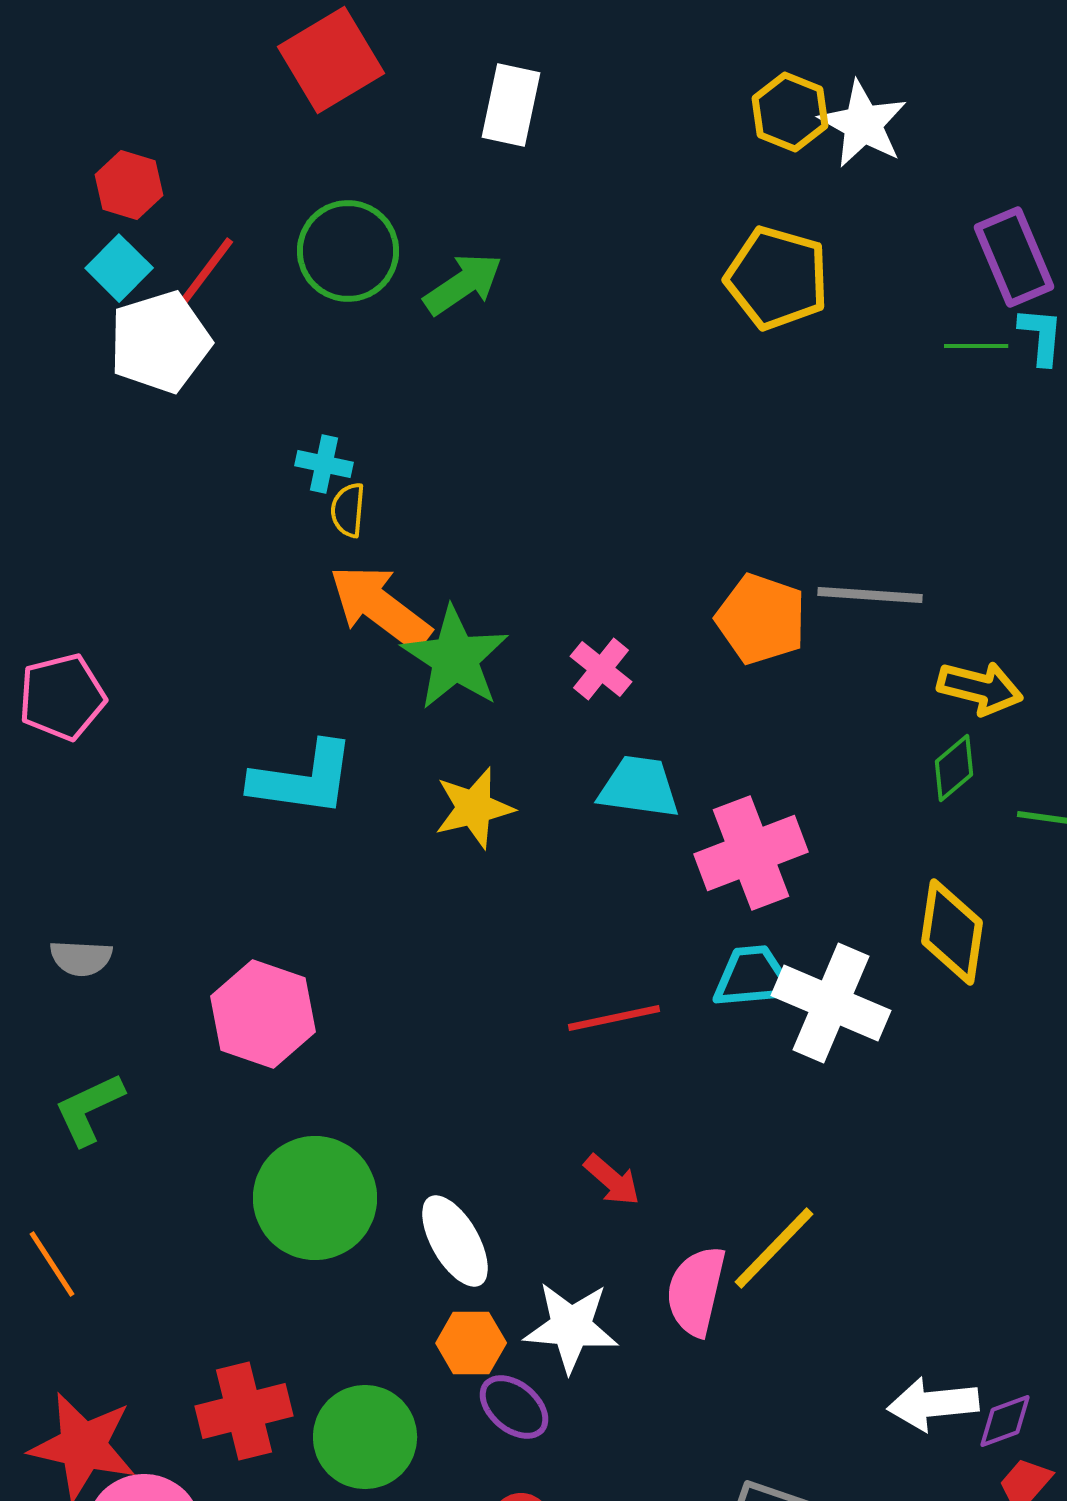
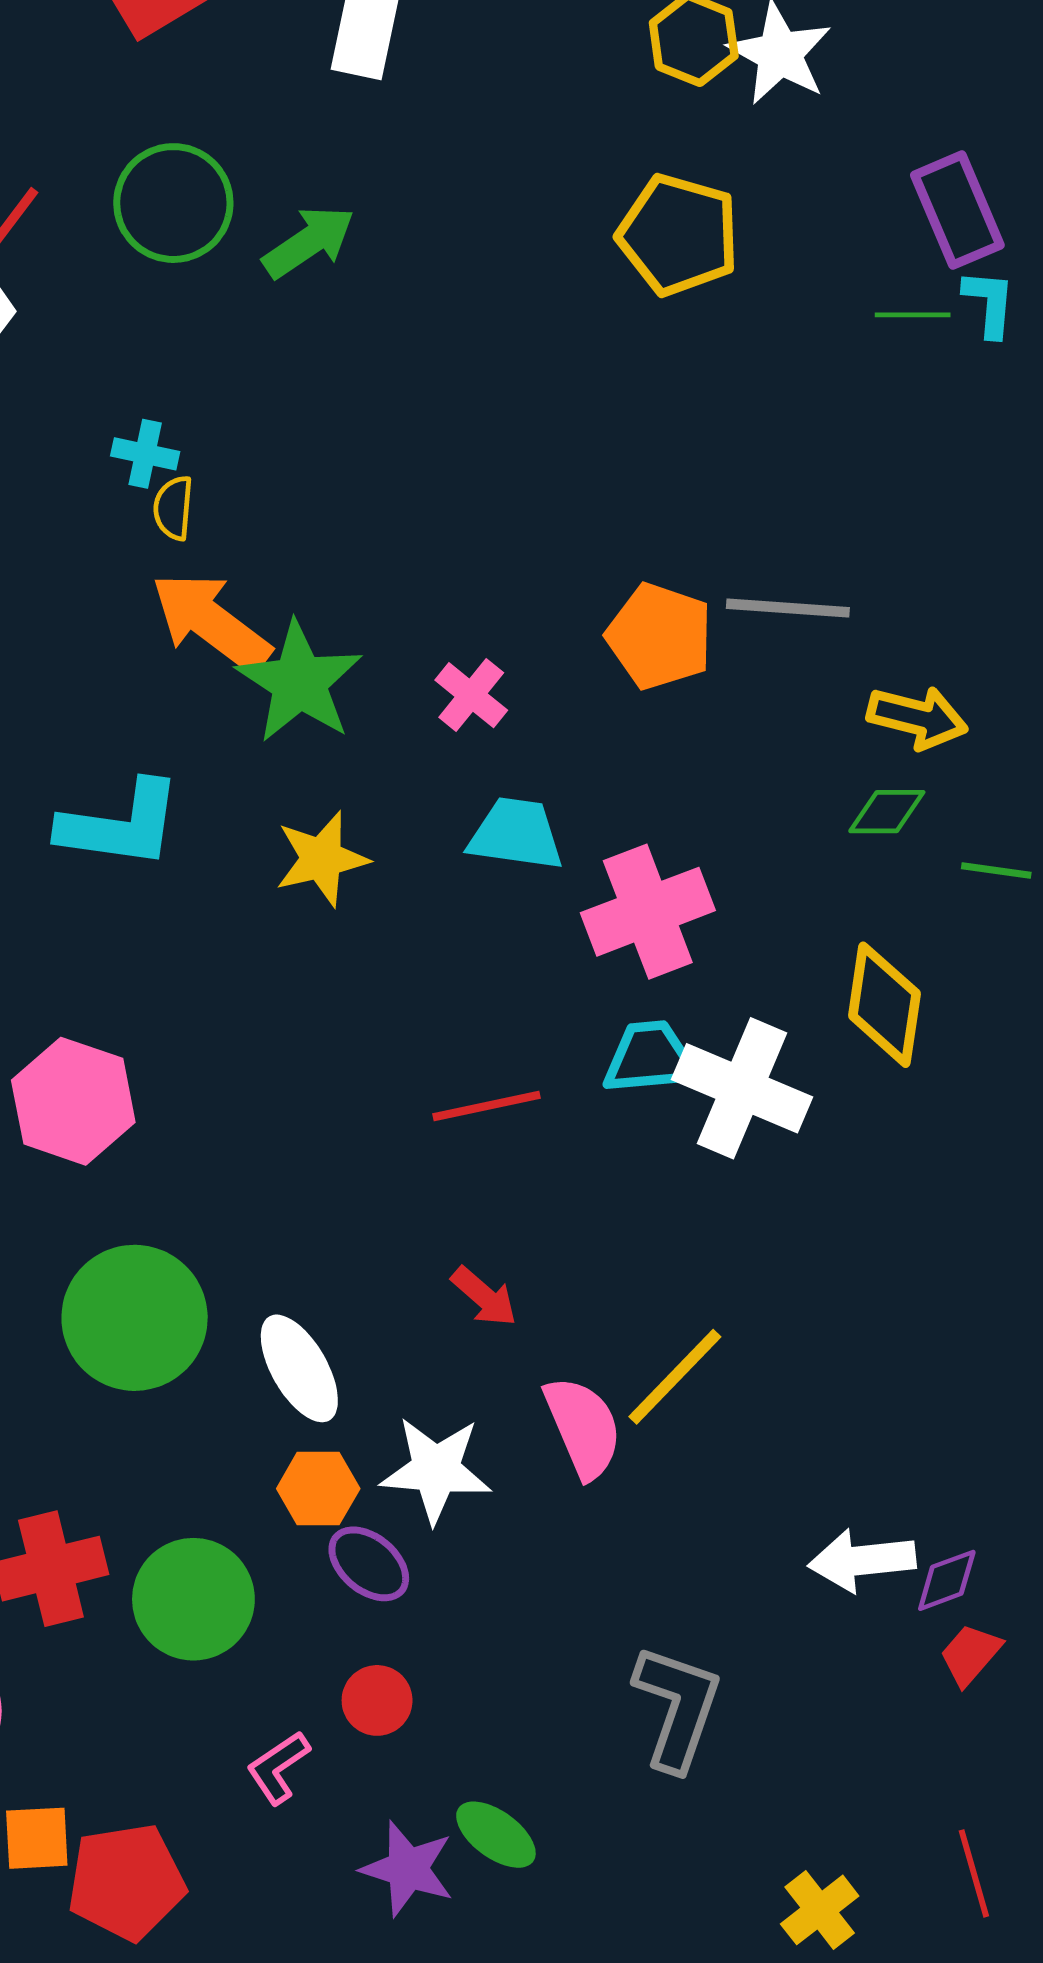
green diamond: (954, 768) -> (887, 812), turned 40
pink semicircle: (696, 1291) -> (583, 1427), turned 144

